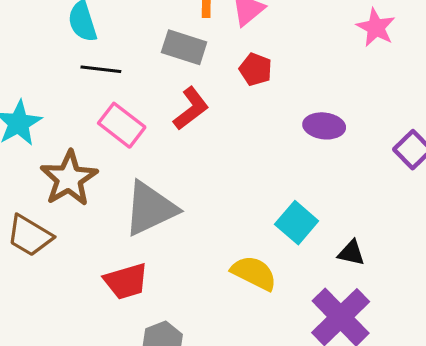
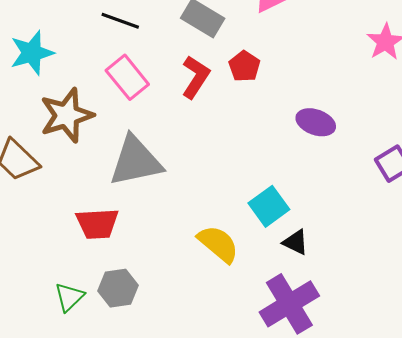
red pentagon: (256, 69) -> (244, 66), moved
red L-shape: (191, 109) -> (196, 77), turned -33
black triangle: (351, 253) -> (296, 242), moved

